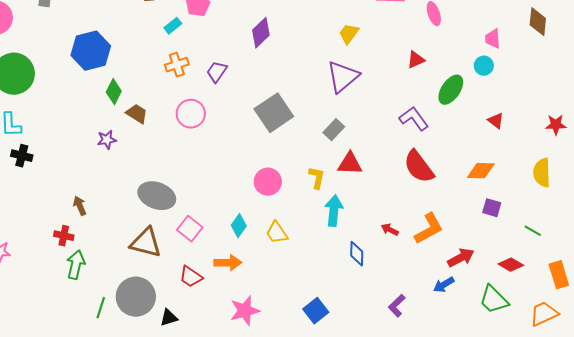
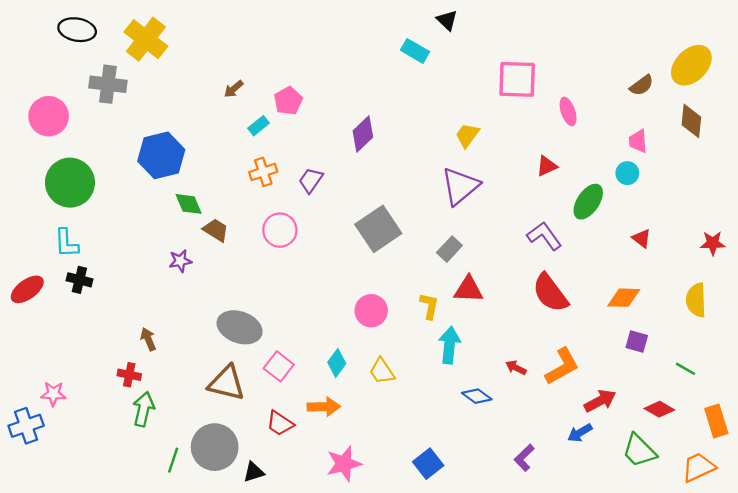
green diamond: (114, 92) -> (189, 204), turned -50
blue diamond: (357, 254) -> (477, 396), turned -55

